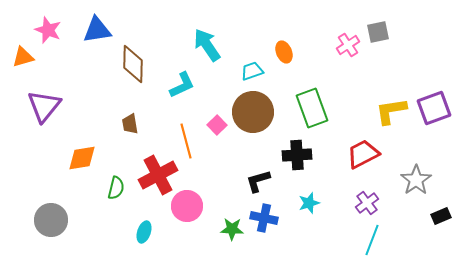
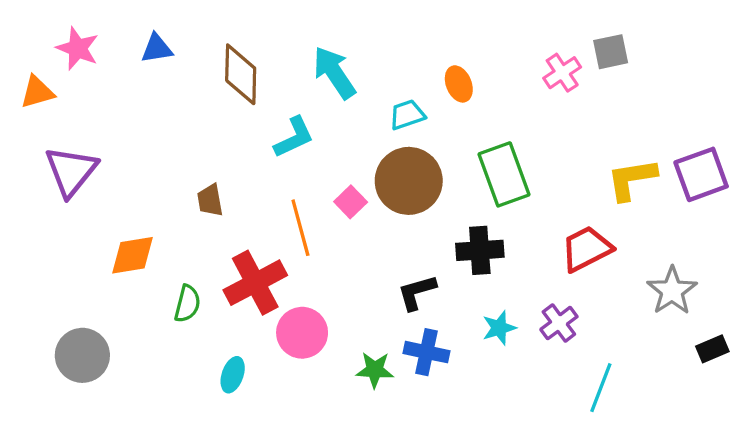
blue triangle: (97, 30) -> (157, 48), size x0.7
brown diamond: (133, 64) -> (241, 74), moved
purple cross: (367, 203) -> (559, 323), moved

